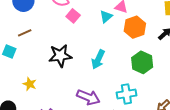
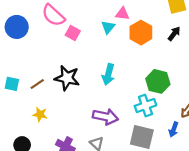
brown line: (25, 33) -> (37, 84), moved
black star: (60, 56) -> (67, 78), turned 30
green hexagon: (142, 62) -> (158, 81), moved

